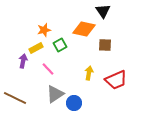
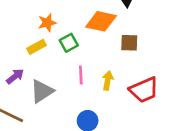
purple arrow: (23, 61) -> (15, 76), moved, turned 40
pink line: (48, 69) -> (81, 75), moved, turned 40
gray triangle: (55, 94) -> (42, 91), moved

